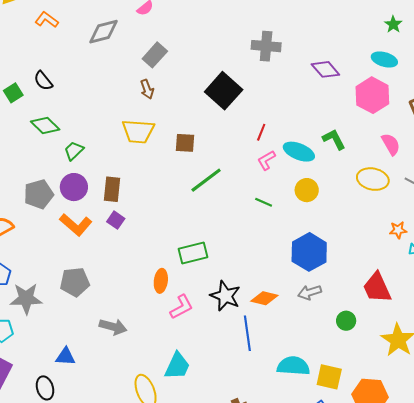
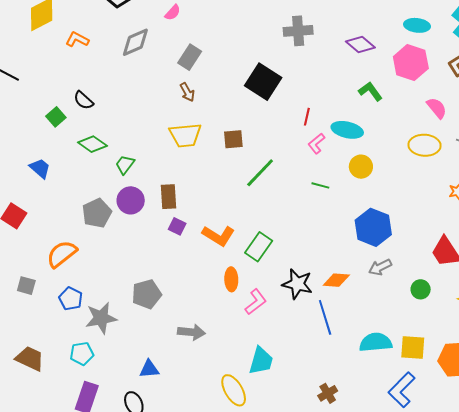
green L-shape: (334, 139) -> (370, 91), moved
orange L-shape: (76, 225) -> (218, 236), moved
green rectangle: (193, 253) -> (259, 247), turned -32

